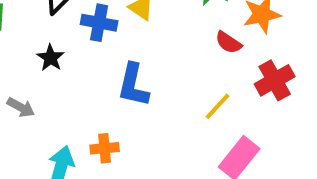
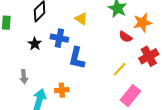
blue cross: (99, 23) -> (59, 38), moved
gray arrow: (21, 107) -> (24, 77), moved, turned 56

